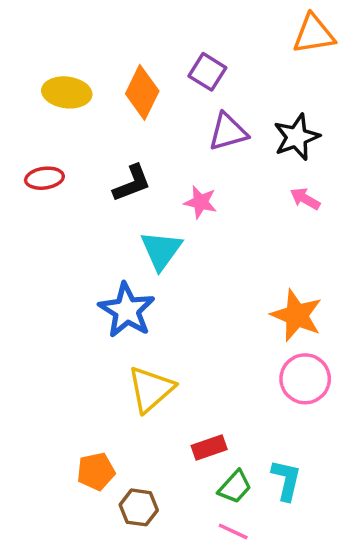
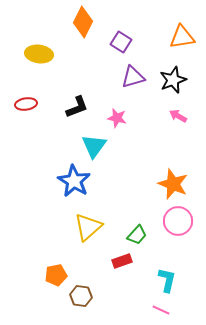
orange triangle: (314, 34) -> (182, 37), moved
orange diamond: (142, 92) -> (83, 22), moved
green trapezoid: (235, 487) -> (137, 235), moved
pink line: (233, 531) -> (161, 310), moved

